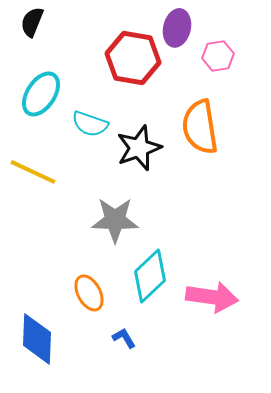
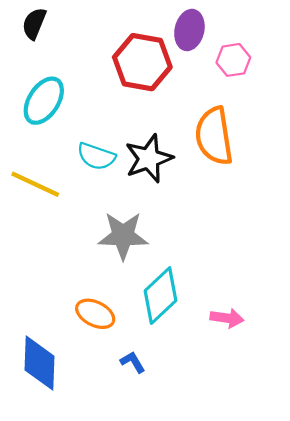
cyan semicircle: (90, 124) -> (96, 156), moved
orange ellipse: (89, 293) -> (95, 314), turned -36
pink arrow: (212, 297) -> (227, 318), size x0.6

